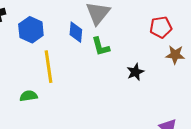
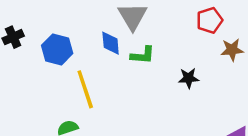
green L-shape: (101, 47) -> (143, 55), turned -60
black star: (135, 72) -> (189, 78), turned 30

